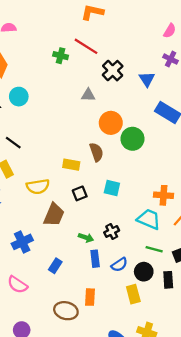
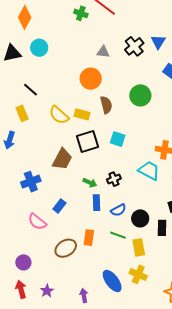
black cross: (113, 71) -> (134, 46), moved
orange circle: (111, 123) -> (91, 79), moved
yellow semicircle: (38, 187) -> (59, 115), moved, turned 45
black square: (80, 193) -> (88, 142), size x1.6
green line: (154, 249) -> (118, 235), moved
pink semicircle: (17, 285) -> (37, 222), moved
yellow rectangle: (133, 294) -> (139, 247), moved
brown ellipse: (66, 311) -> (66, 248), turned -50

